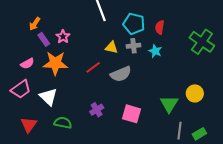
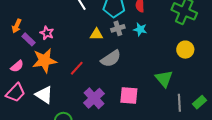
red line: (93, 67) -> (77, 68), moved
yellow circle: (195, 93) -> (185, 50), moved
purple cross: (97, 110) -> (94, 98), size x1.5

